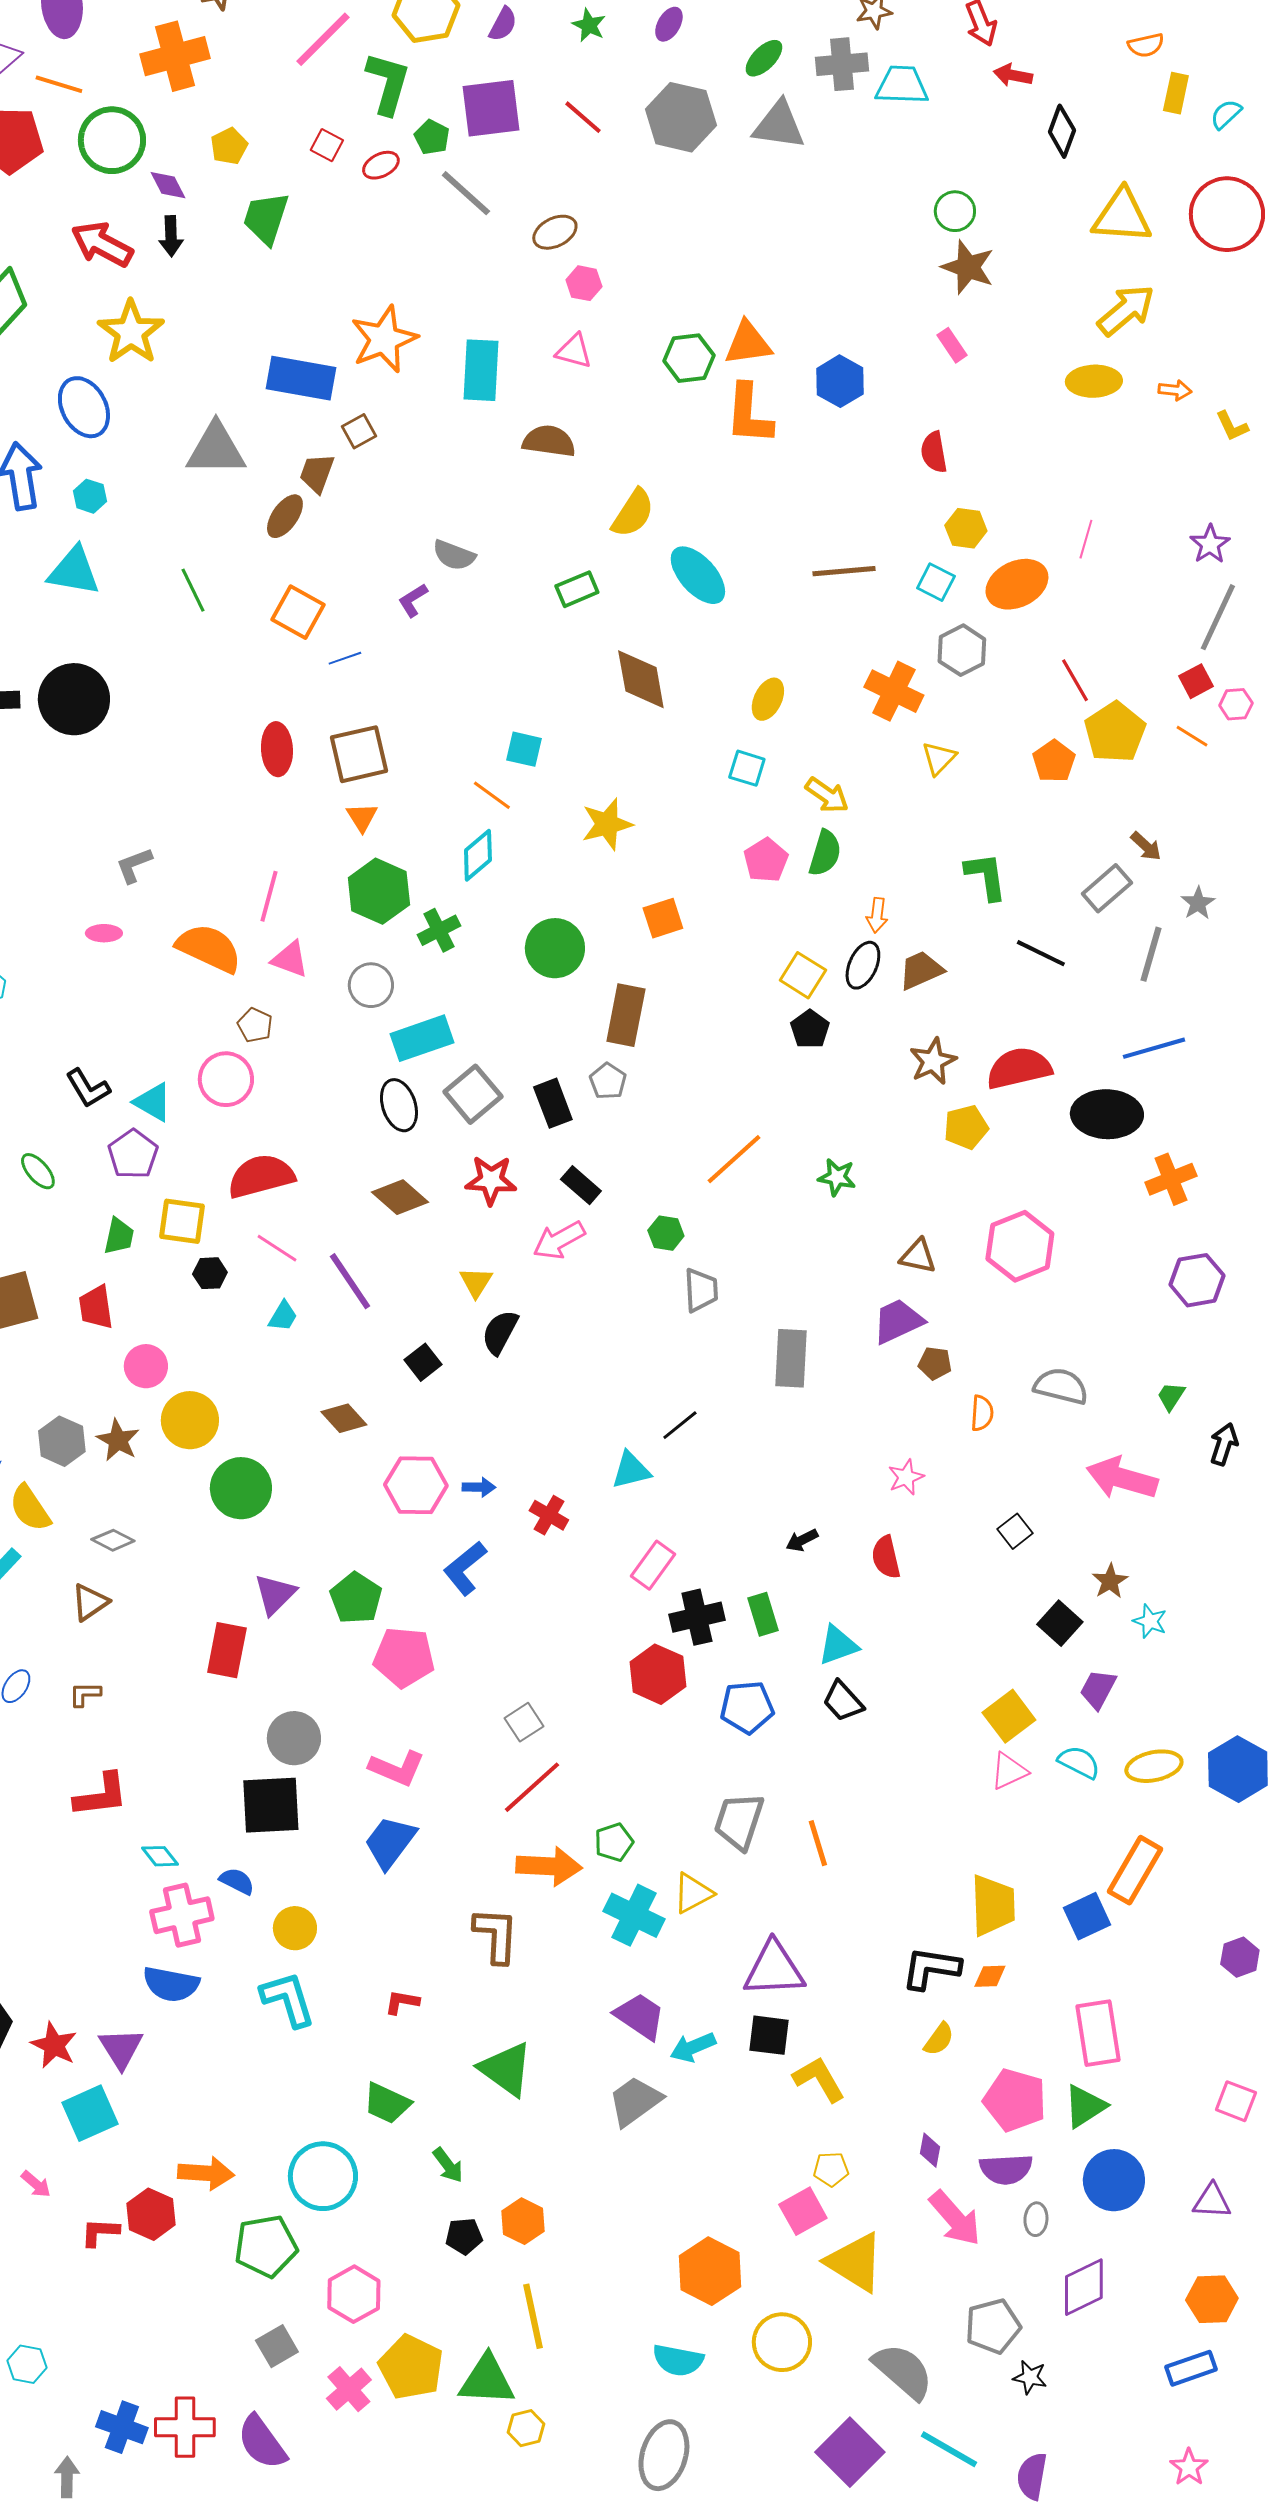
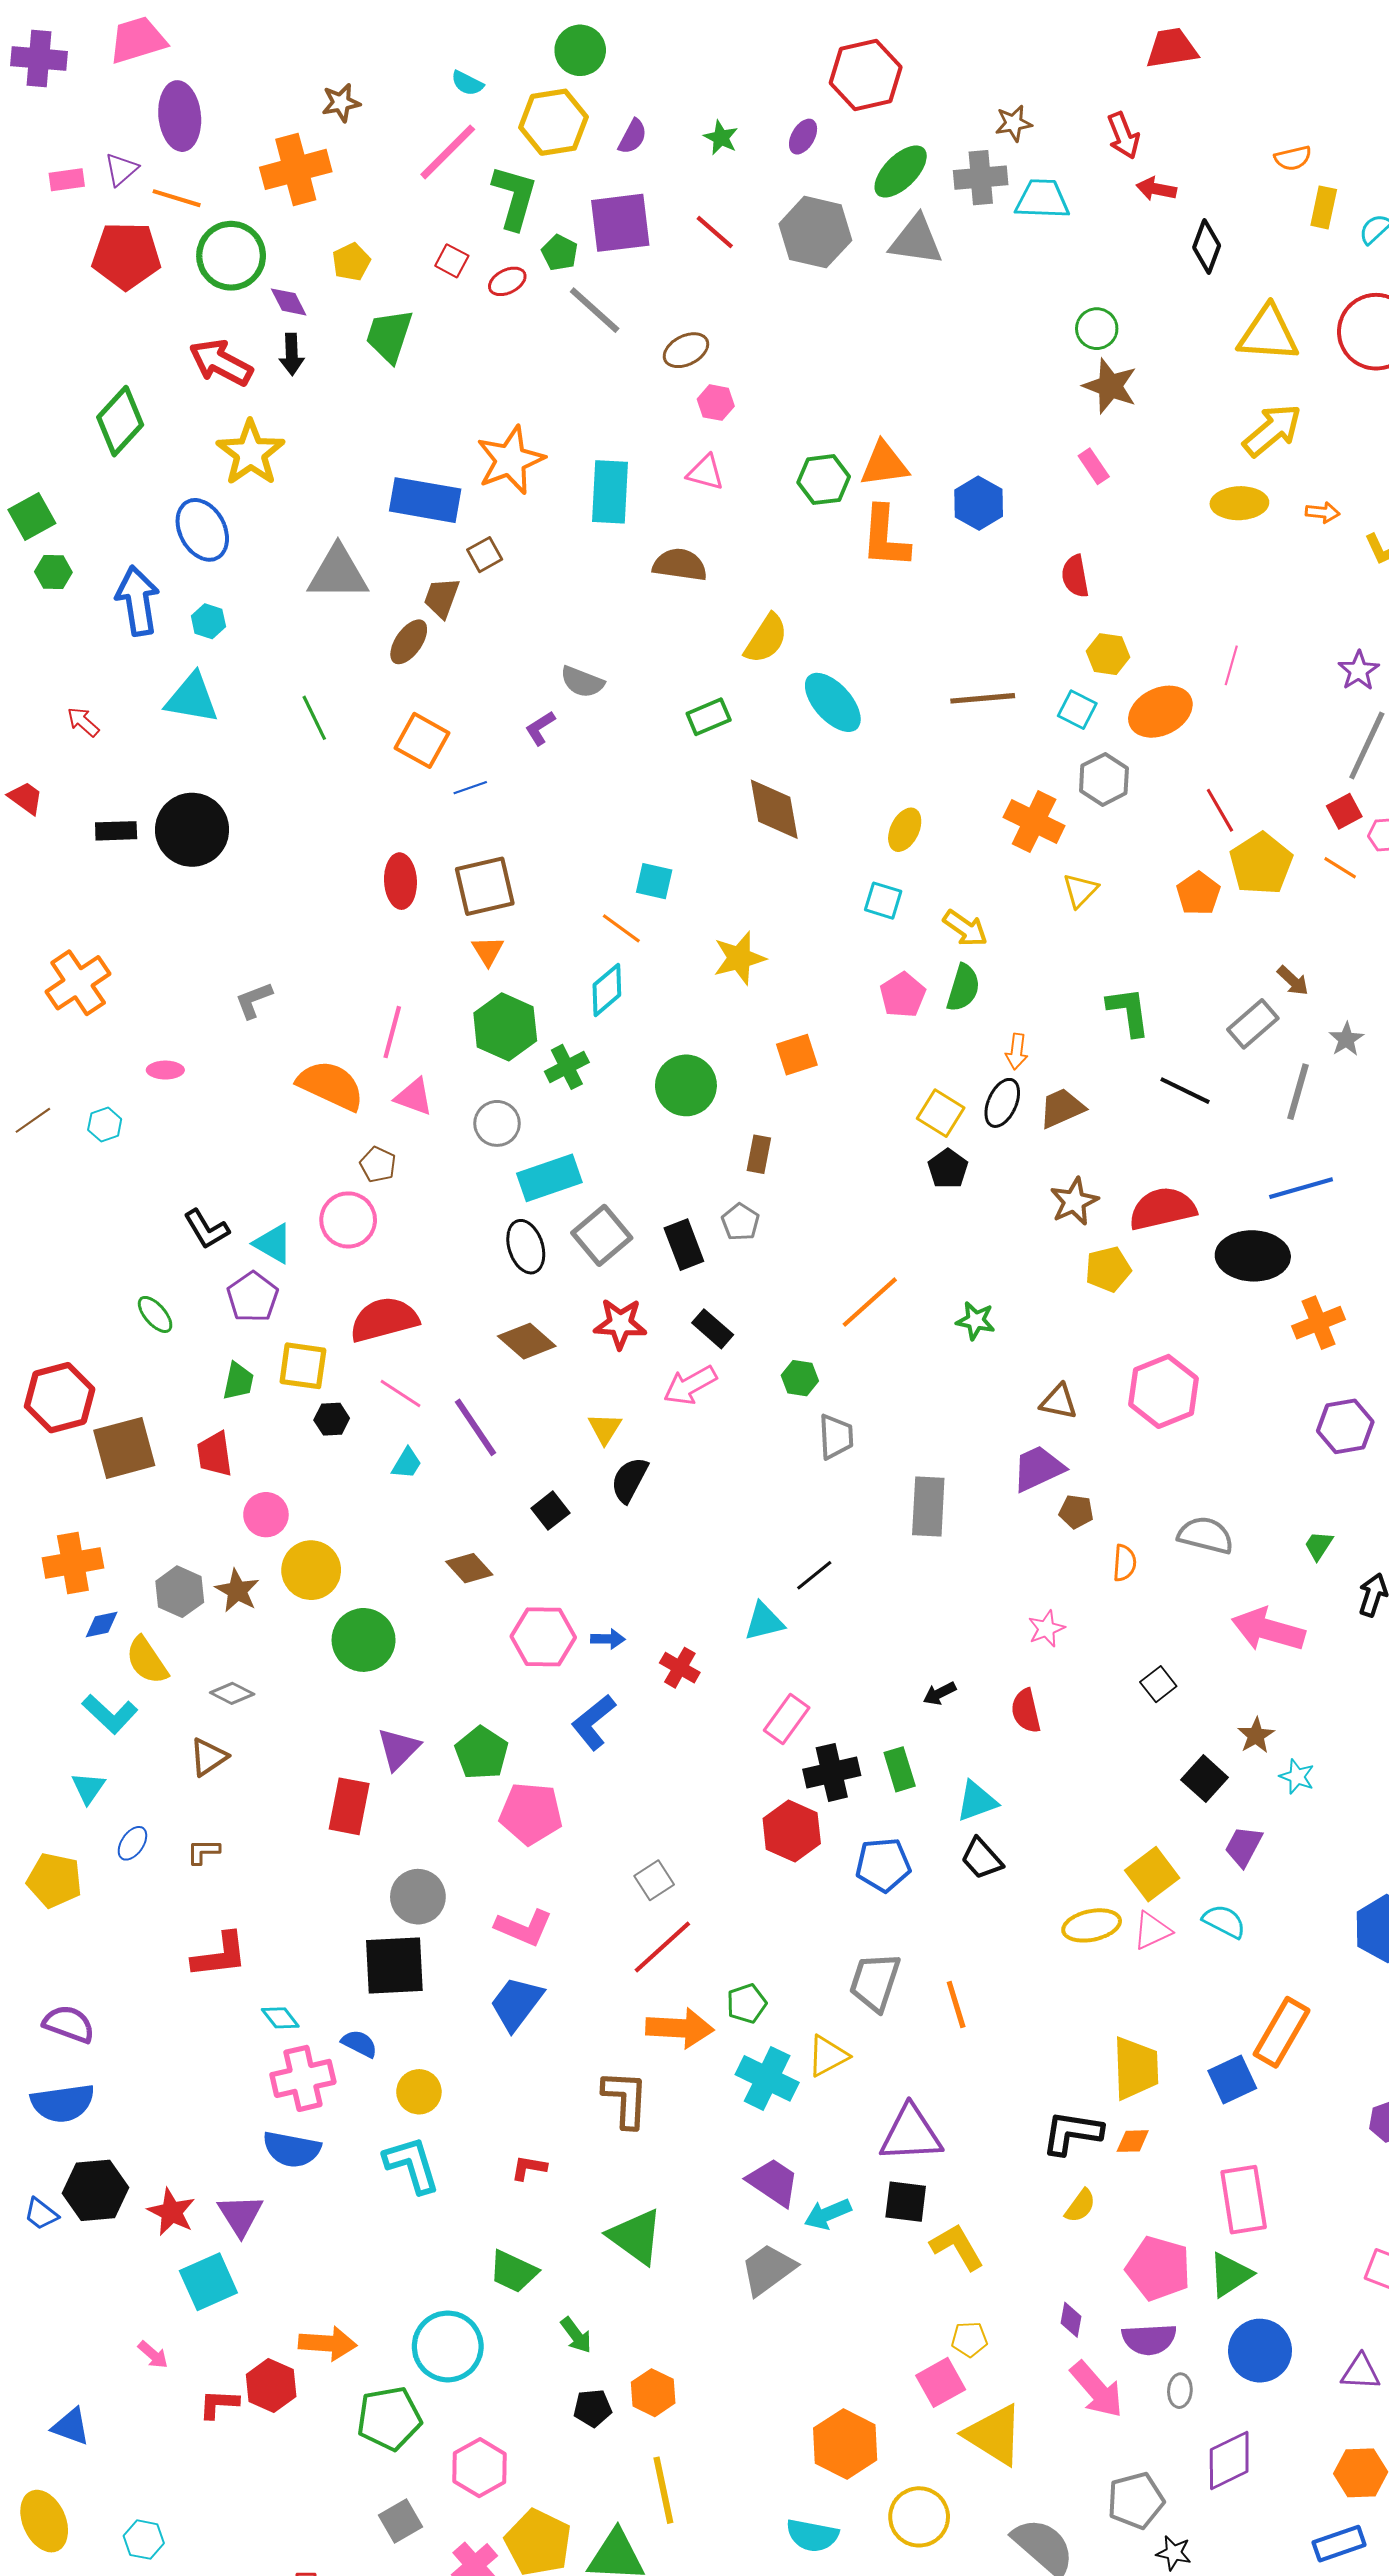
green ellipse: (764, 58) -> (901, 171), size x1.4
pink ellipse: (104, 933) -> (165, 1070), moved
brown rectangle: (626, 1015) -> (759, 1154), size x0.6
yellow ellipse: (1154, 1766) -> (1092, 1925), moved

